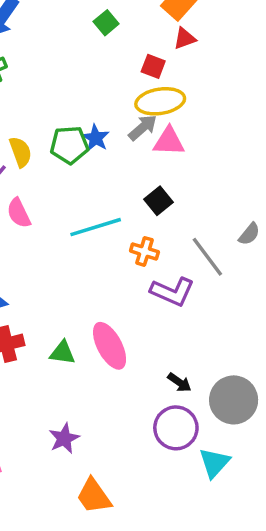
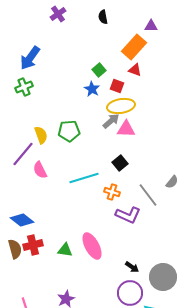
green square: (106, 23) -> (99, 70), moved
red triangle: (185, 38) -> (135, 70), turned 40
blue star: (96, 138) -> (92, 89), moved

